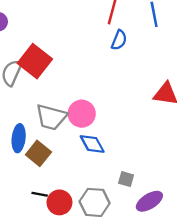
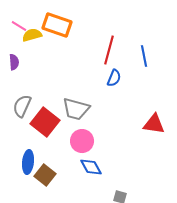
red square: (35, 61) -> (45, 122), moved
gray trapezoid: (51, 117) -> (76, 109), moved

